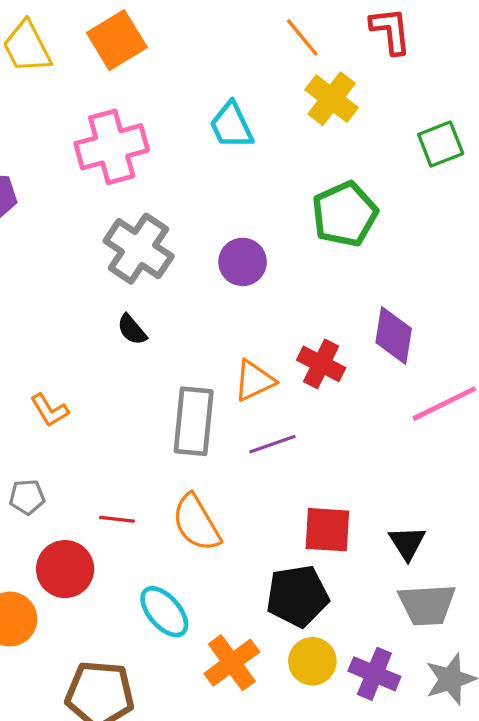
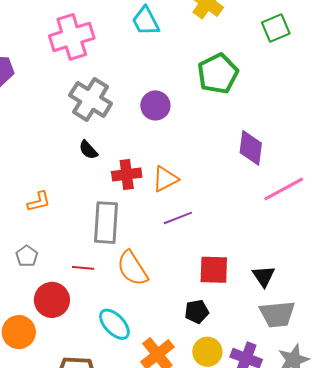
red cross: (321, 364) -> (127, 174), moved, turned -32
orange L-shape: (49, 410) -> (39, 202), turned -70
gray rectangle: (194, 421) -> (106, 223), moved
gray pentagon: (27, 497) -> (27, 256), turned -30
black pentagon: (297, 596) -> (197, 312), size x0.6

